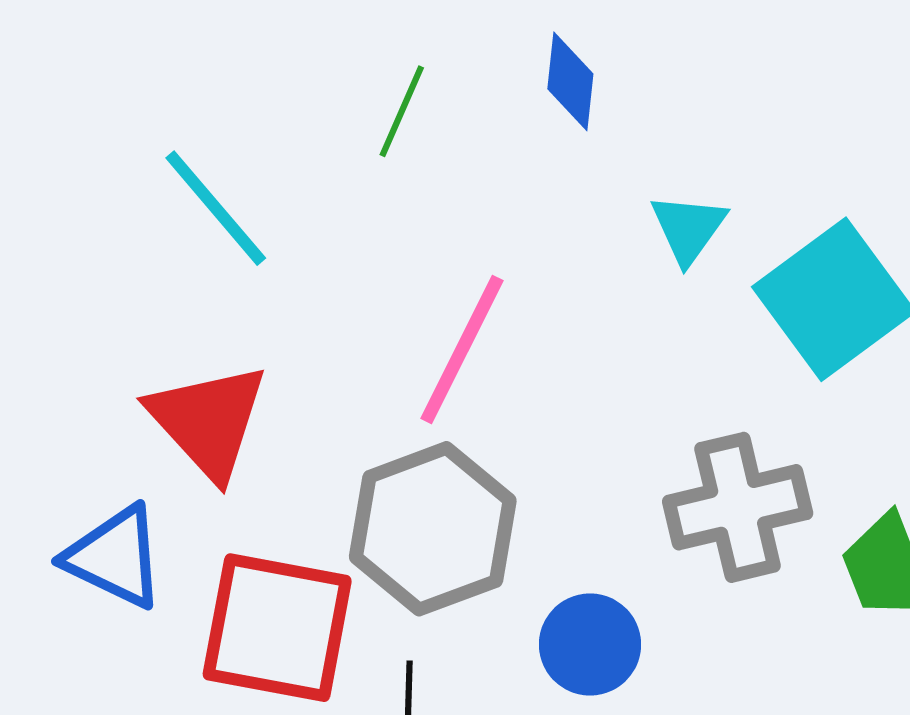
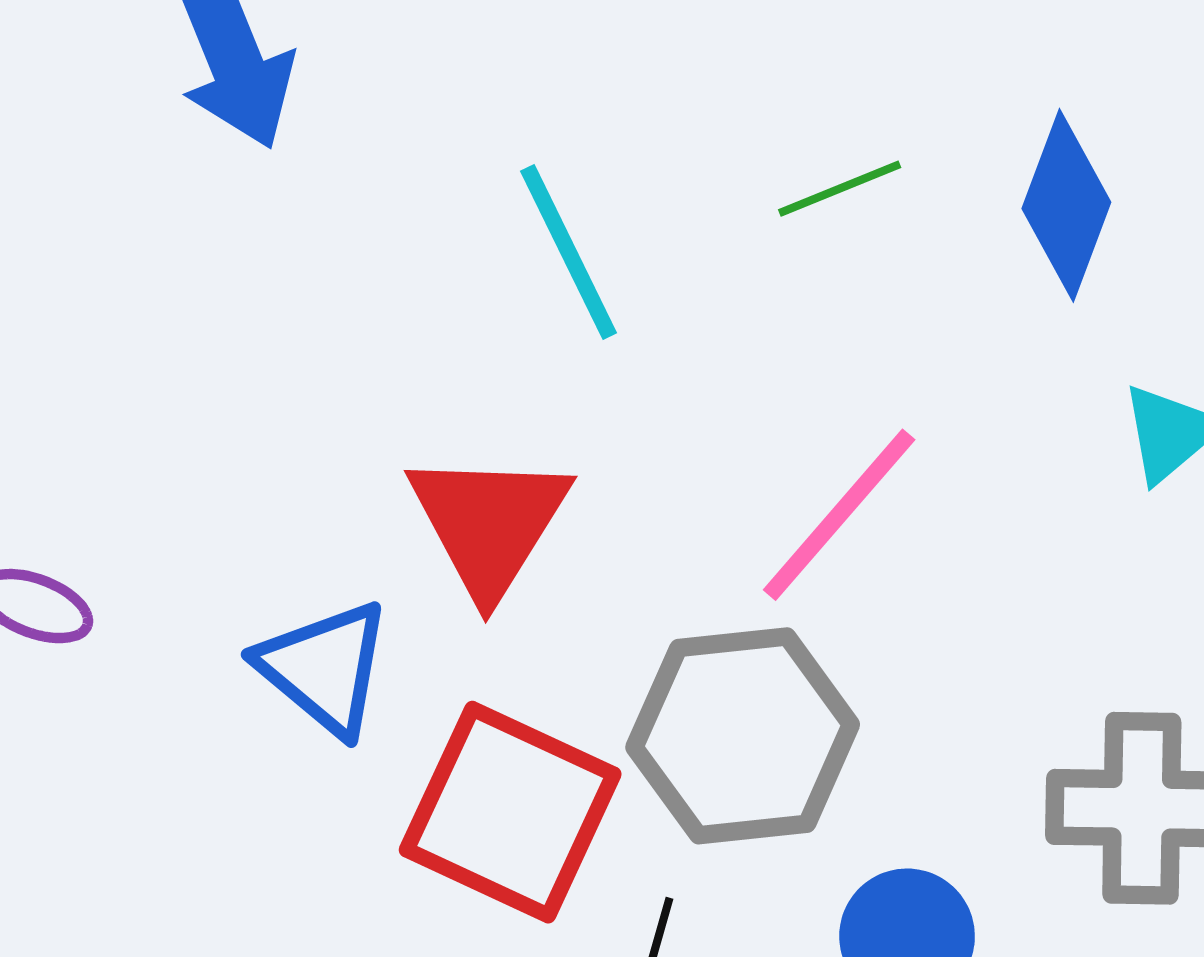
blue diamond: (570, 81) -> (1066, 205), size x1.4
green line: (402, 111) -> (840, 189), turned 30

